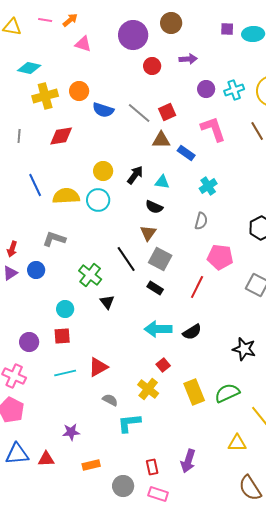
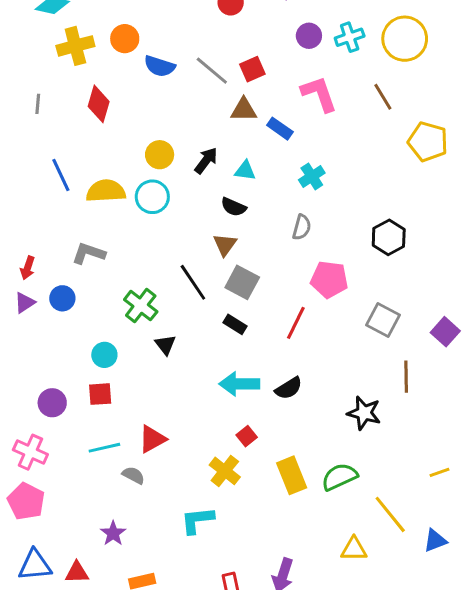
red diamond: (61, 136) -> (99, 104), turned -65
gray semicircle: (110, 400) -> (133, 475), moved
purple star: (71, 432) -> (113, 533), turned -30

